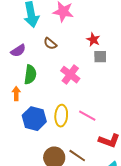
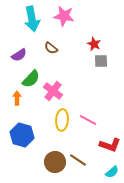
green semicircle: (30, 75) -> (31, 79), turned 36
pink cross: (70, 75) -> (53, 91), moved
blue hexagon: (34, 119) -> (22, 135), moved

